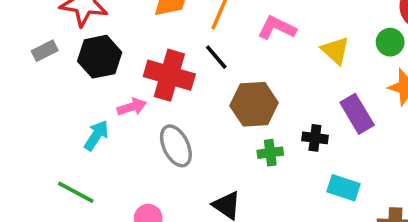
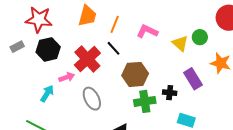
green circle: (390, 42) -> (200, 37), moved
red cross: (169, 75) -> (87, 59), turned 32
green cross: (270, 153) -> (145, 101), size x1.5

